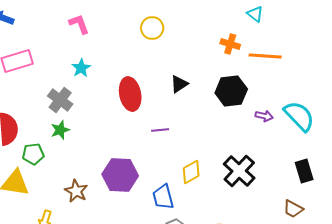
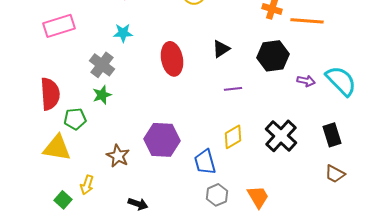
cyan star: (81, 68) -> (123, 33), turned 30
purple line: (160, 130) -> (233, 89), moved
black rectangle: (304, 171) -> (332, 135), moved

